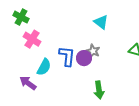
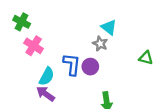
gray star: (93, 51) -> (100, 44), moved
purple arrow: (28, 83) -> (46, 94), moved

